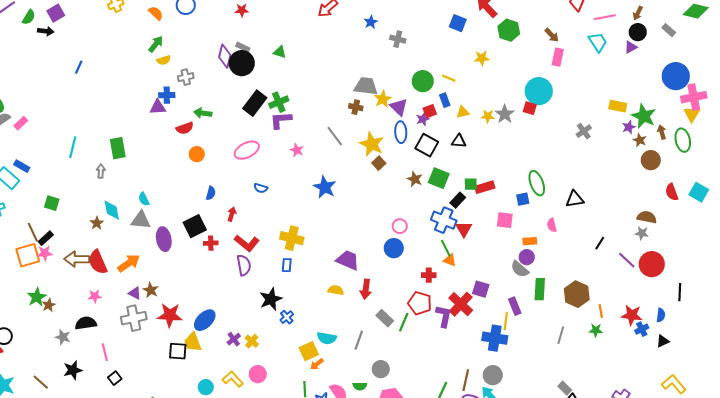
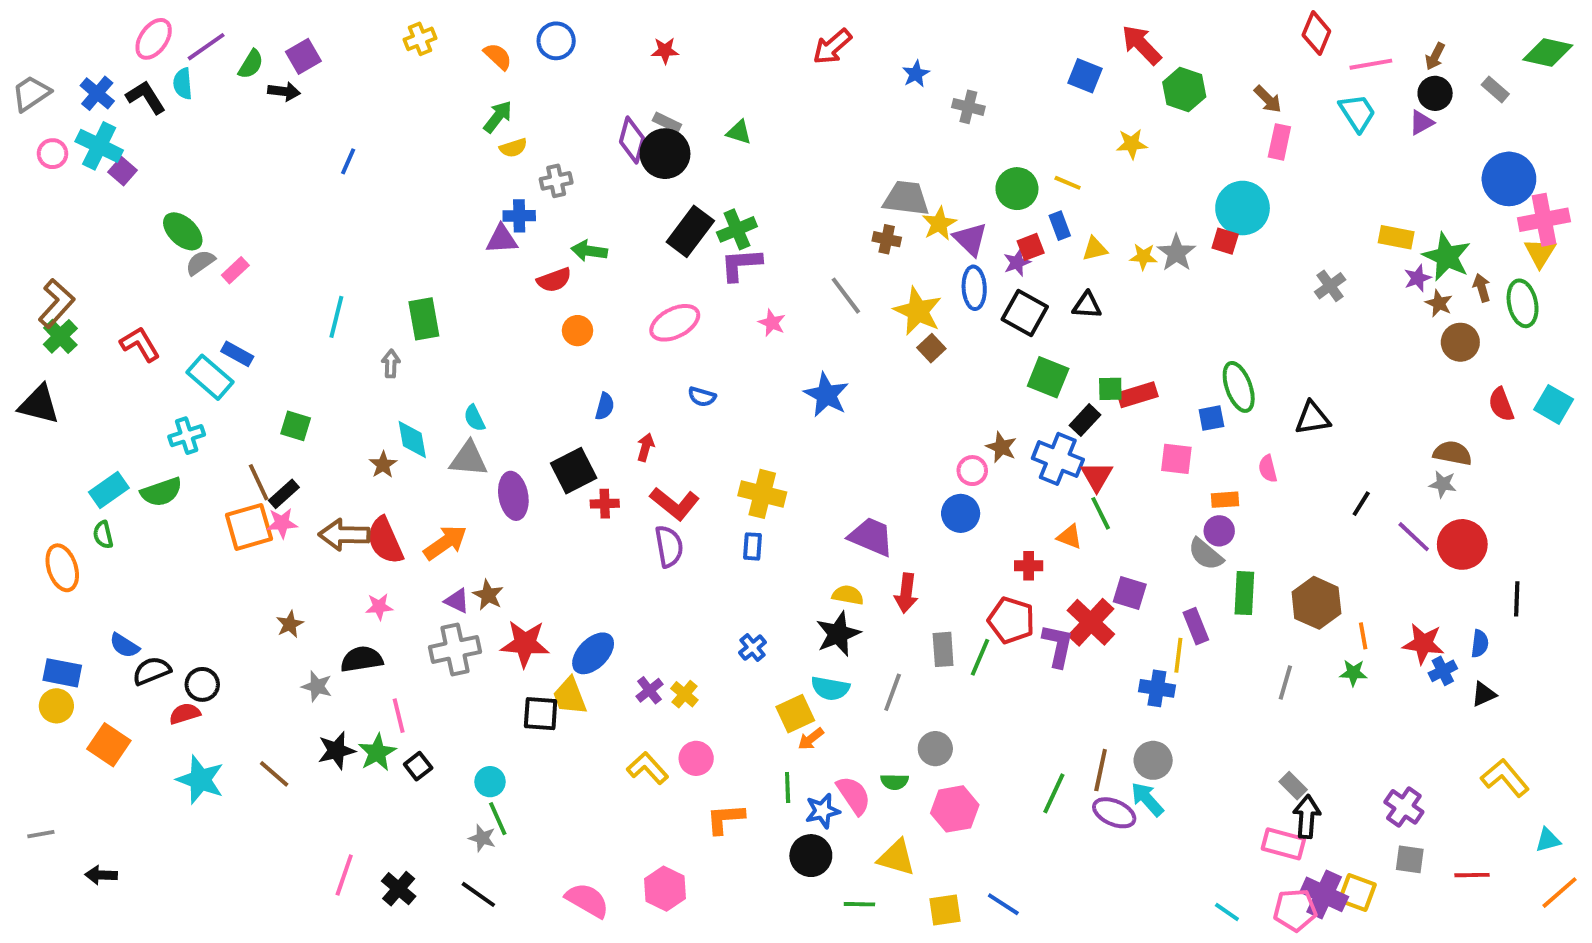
brown star: (415, 179) -> (1001, 447), moved
green line: (446, 248) -> (1101, 513), moved
green star: (37, 297) -> (377, 753), moved
black star: (271, 299) -> (838, 634), moved
gray rectangle: (385, 318) -> (943, 649), turned 42
blue cross: (495, 338) -> (1157, 688), size x0.7
cyan circle: (206, 387) -> (490, 782), moved

